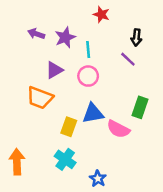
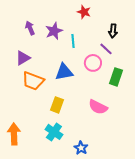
purple arrow: (36, 34) -> (30, 28), turned 48
purple triangle: (54, 70) -> (23, 58), moved
pink circle: (88, 76) -> (93, 63), moved
green rectangle: (140, 107) -> (116, 77), moved
blue triangle: (93, 113) -> (64, 72), moved

